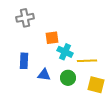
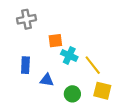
yellow line: (87, 61) -> (93, 65), turned 54
green circle: (68, 78) -> (72, 94), moved

